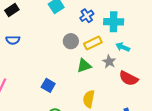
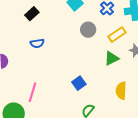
gray circle: (71, 41) -> (88, 30), moved
blue square: (48, 85) -> (79, 83), turned 32

